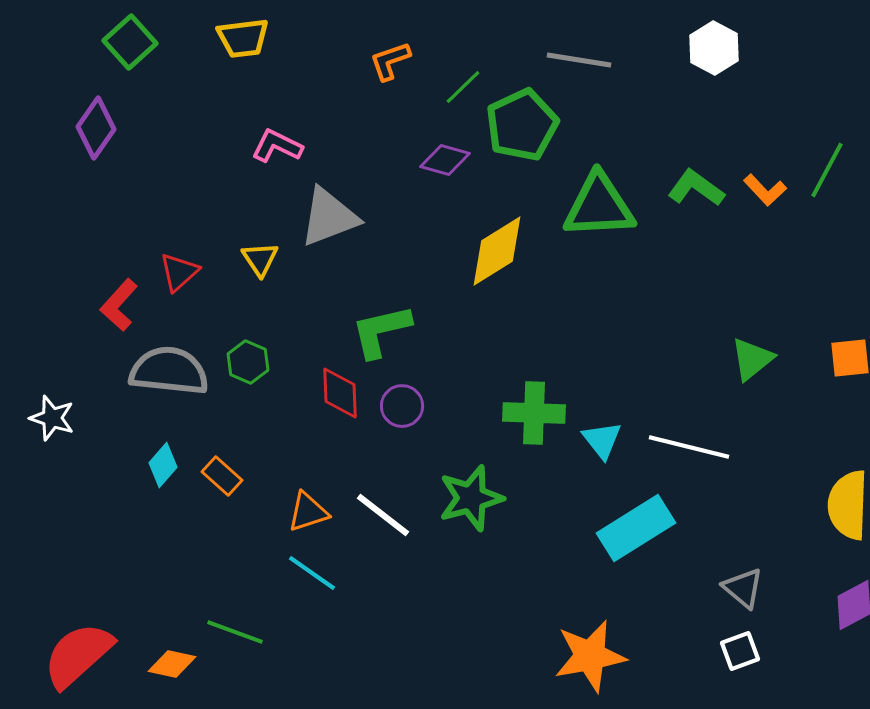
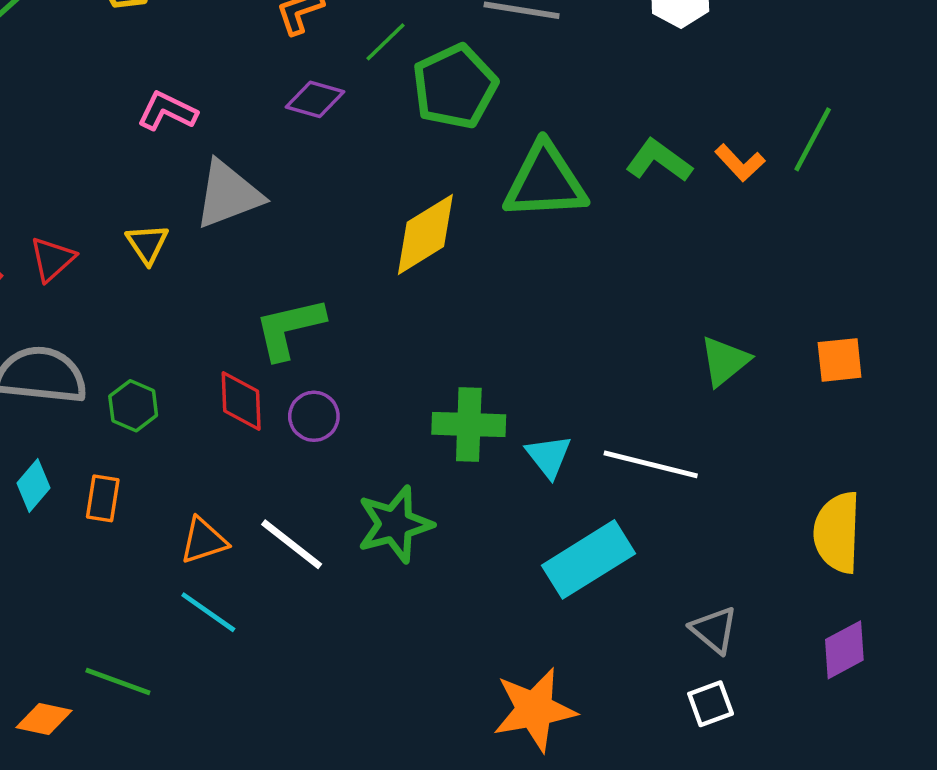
purple diamond: (445, 160) -> (315, 99), moved
green hexagon: (248, 362) -> (133, 406), moved
orange rectangle: (222, 476) -> (103, 498), turned 57

